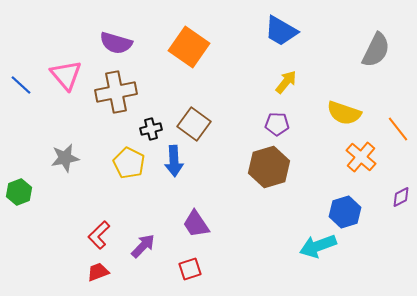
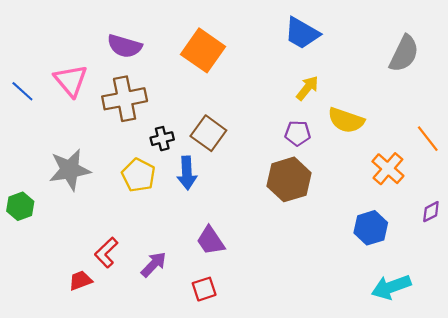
yellow semicircle: (344, 113) -> (346, 120), moved
gray star: (65, 158) -> (70, 170), size x1.4
cyan arrow: (318, 246) -> (391, 287), moved
red trapezoid: (98, 272) -> (80, 280), moved

